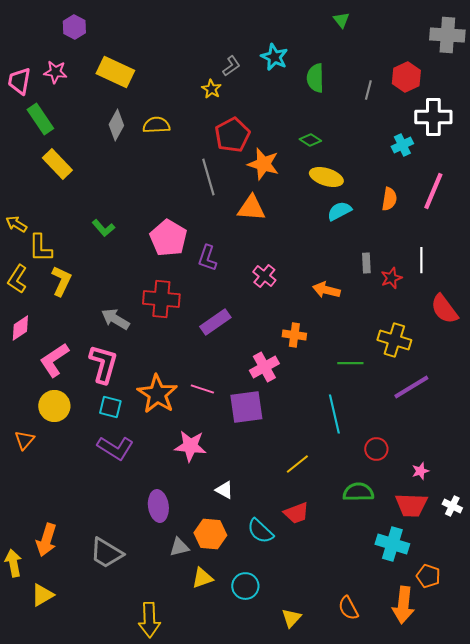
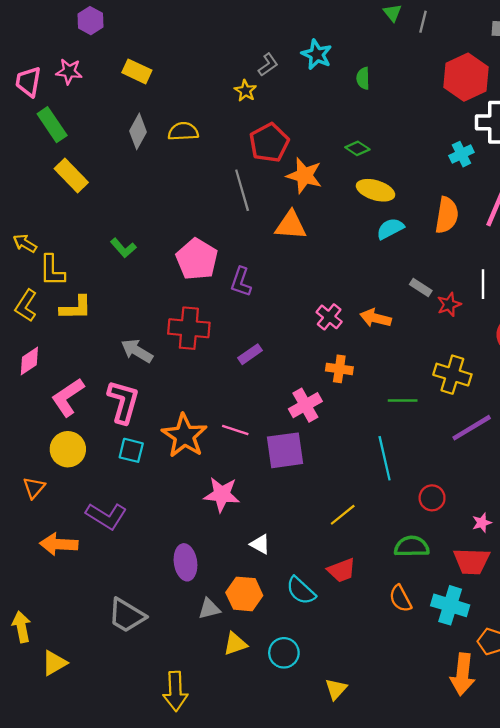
yellow rectangle: (115, 72) -> (137, 71), size x0.7
red hexagon: (406, 77) -> (466, 77), size x1.4
green semicircle: (315, 78) -> (363, 78), size x0.7
gray line: (368, 90) -> (423, 22), moved
orange semicircle: (389, 199) -> (447, 215), size x1.4
gray rectangle: (366, 263) -> (421, 287), turned -54
pink cross: (264, 276) -> (329, 317), moved
yellow L-shape: (61, 281) -> (76, 308), turned 64
purple rectangle: (215, 322) -> (250, 354), size x0.7
purple L-shape: (115, 448) -> (106, 516), moved
orange arrow: (46, 540) -> (59, 544), moved, turned 76
orange semicircle: (348, 608) -> (400, 599), moved

